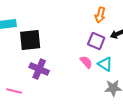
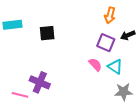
black square: (30, 40) -> (47, 33), moved, size x0.7
purple cross: (39, 69) -> (40, 82), moved

